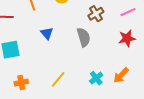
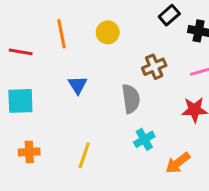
cyan cross: (96, 78) -> (144, 139), moved
yellow line: (58, 79) -> (84, 155), turned -30

